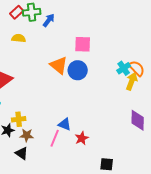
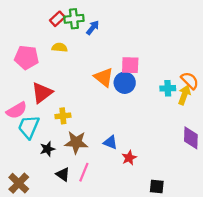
pink square: (83, 44) -> (130, 65), moved
cyan cross: (124, 68) -> (168, 88), moved, turned 32
yellow cross: (19, 119) -> (63, 116), moved
brown star: (27, 135) -> (76, 142), moved, size x1.5
pink line: (55, 138) -> (84, 172), moved

